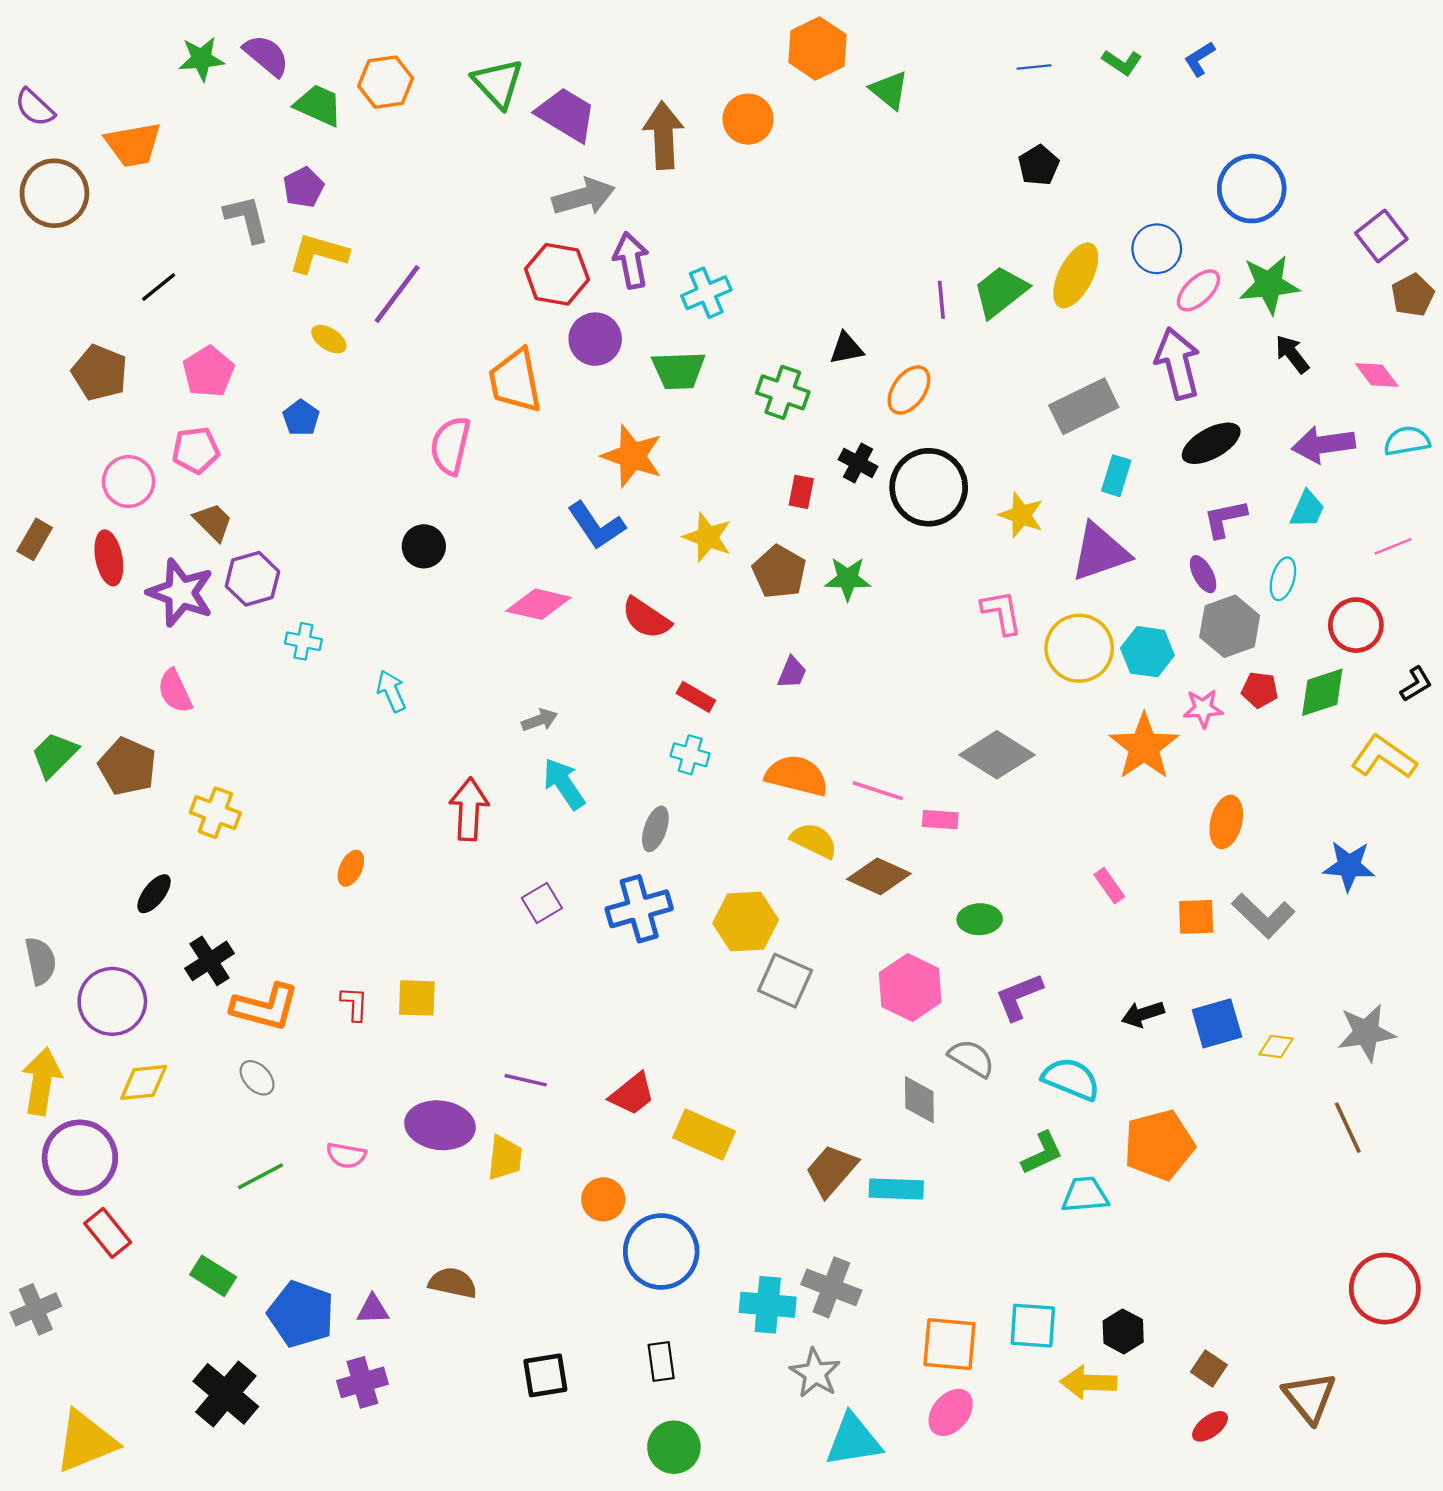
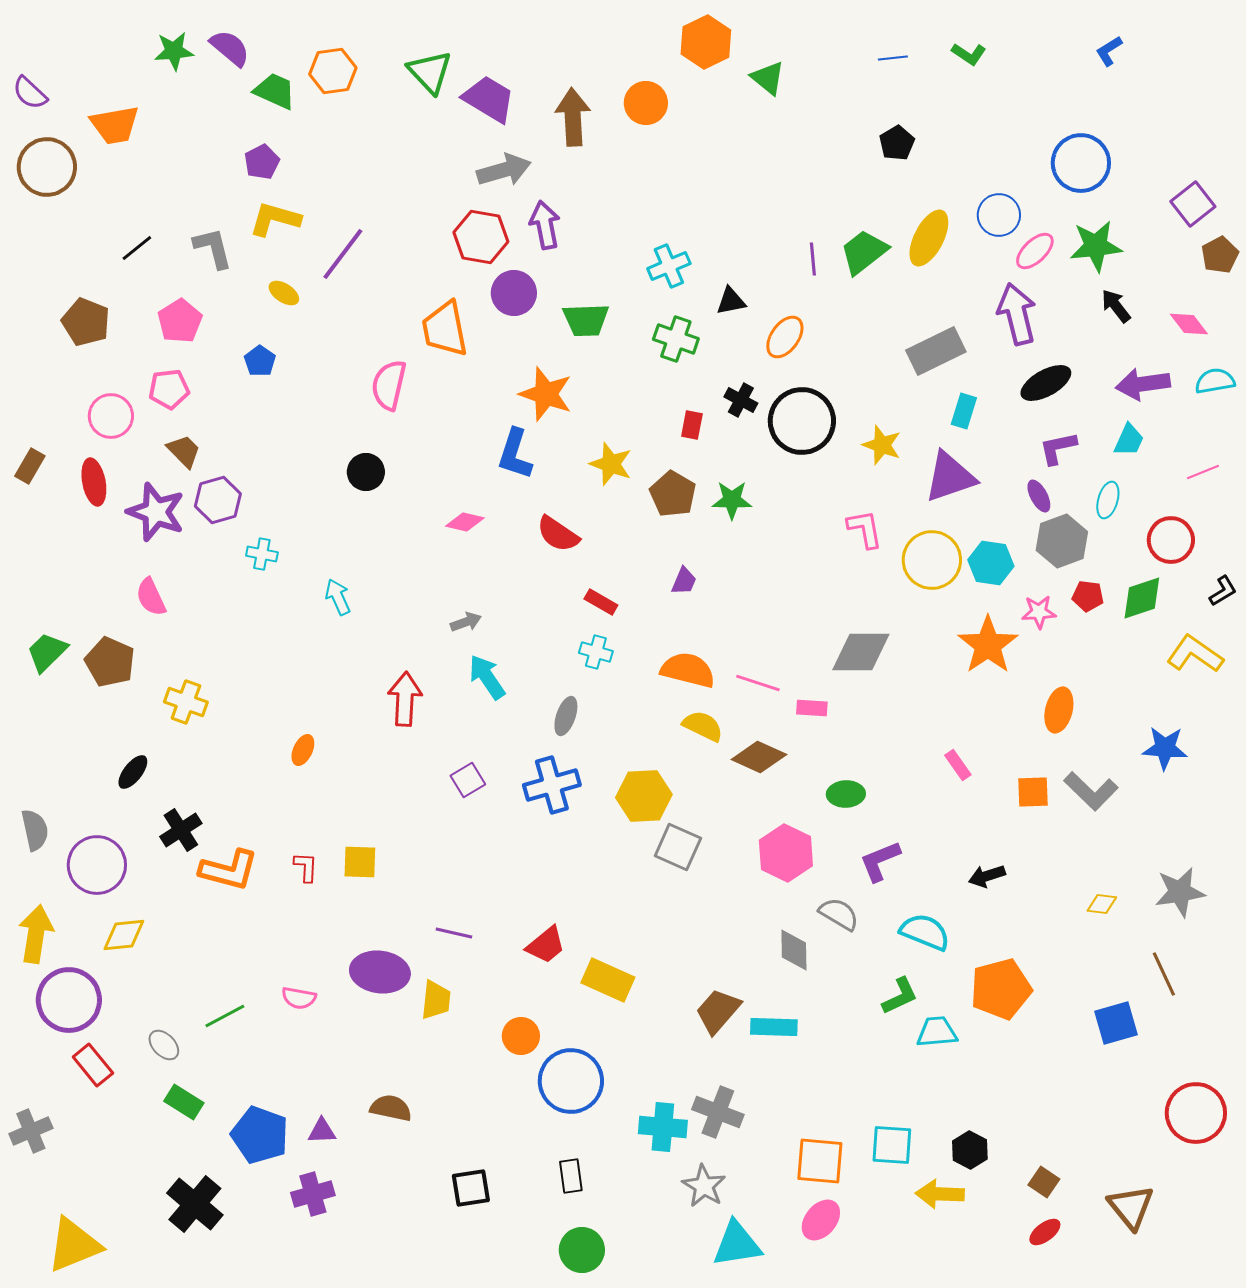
blue L-shape: (1200, 59) -> (1109, 51), moved
gray L-shape: (247, 219) -> (213, 248), moved
cyan cross: (706, 293) -> (669, 266), moved
blue L-shape: (596, 525) -> (515, 454), turned 52
pink diamond: (538, 604) -> (465, 522), size x0.7
gray diamond: (997, 755) -> (861, 652), turned -32
blue square: (1217, 1023) -> (1116, 1023), moved
gray ellipse: (257, 1078) -> (164, 1045), moved

